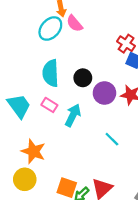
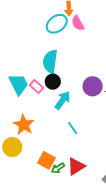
black circle: (83, 78) -> (53, 82), moved
pink rectangle: (49, 105) -> (36, 87), moved
cyan line: (112, 139) -> (73, 128), moved

